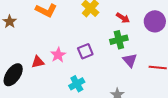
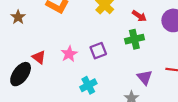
purple triangle: (130, 60) -> (145, 77), moved
red triangle: (38, 62) -> (39, 57), moved, turned 48

